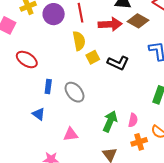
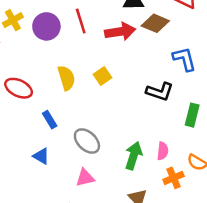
yellow semicircle: (79, 41) -> (66, 78), moved
black L-shape: (118, 63) -> (160, 92), moved
blue rectangle: (48, 86) -> (50, 120), turned -32
gray ellipse: (75, 92) -> (87, 141), moved

